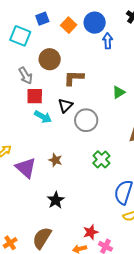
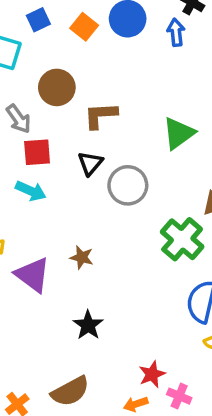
blue arrow: (108, 41) -> (176, 32), moved
green triangle: (119, 92) -> (179, 133), size x1.5
cyan arrow: (43, 117) -> (31, 191), moved
green cross: (101, 159) -> (182, 239), moved, size x1.4
brown semicircle: (42, 238) -> (70, 391), turned -145

